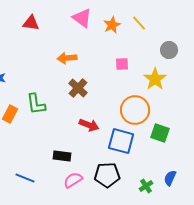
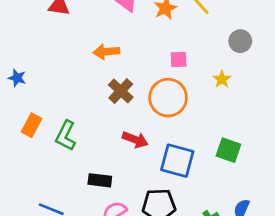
yellow star: (155, 79) -> (222, 79), size x0.6
green L-shape: (36, 104) -> (66, 136), moved, turned 35
orange circle: (135, 110) -> (168, 98), moved

